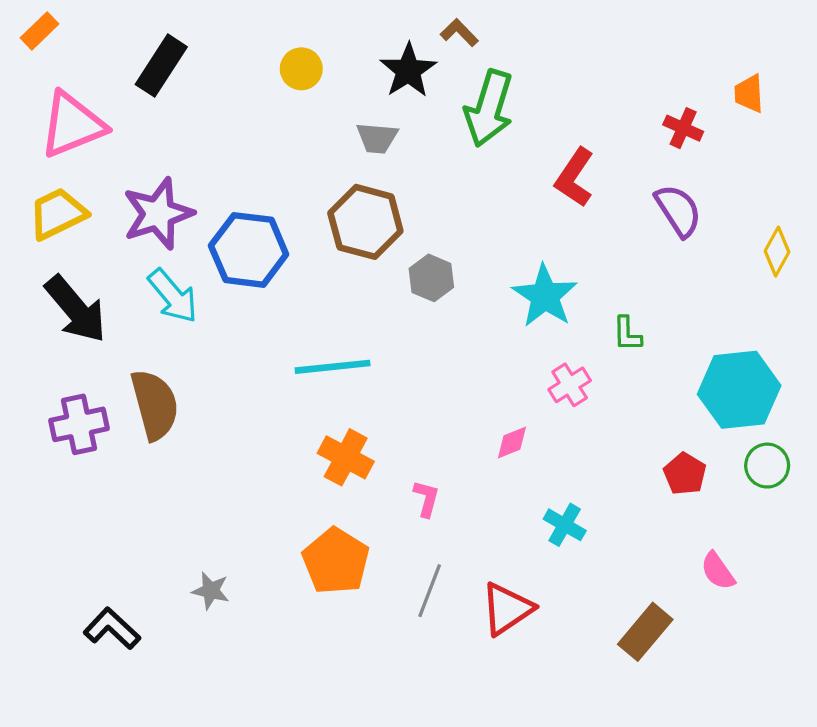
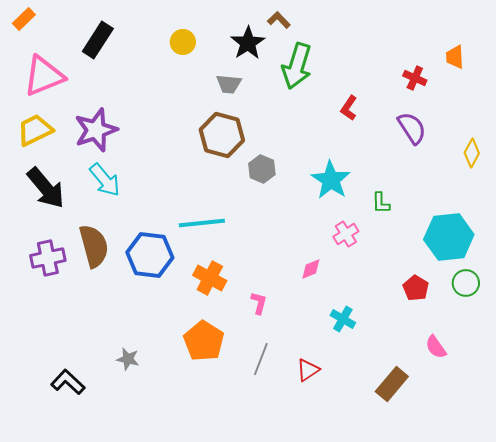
red L-shape: (575, 177) -> (349, 108), size x0.7
blue hexagon: (249, 250) -> (150, 255), moved
red triangle: (507, 609) -> (308, 370), size x0.7

